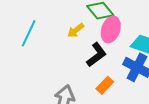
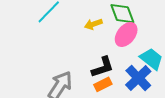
black L-shape: (96, 55) -> (103, 67), moved

